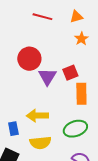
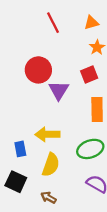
red line: (42, 17) -> (53, 23), turned 48
red square: (70, 73) -> (89, 74), moved
yellow semicircle: (40, 143) -> (51, 165), turned -65

